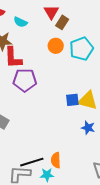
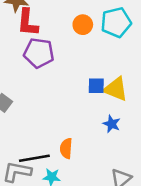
orange circle: (56, 46) -> (83, 25), moved
orange semicircle: (56, 160) -> (66, 148), moved

